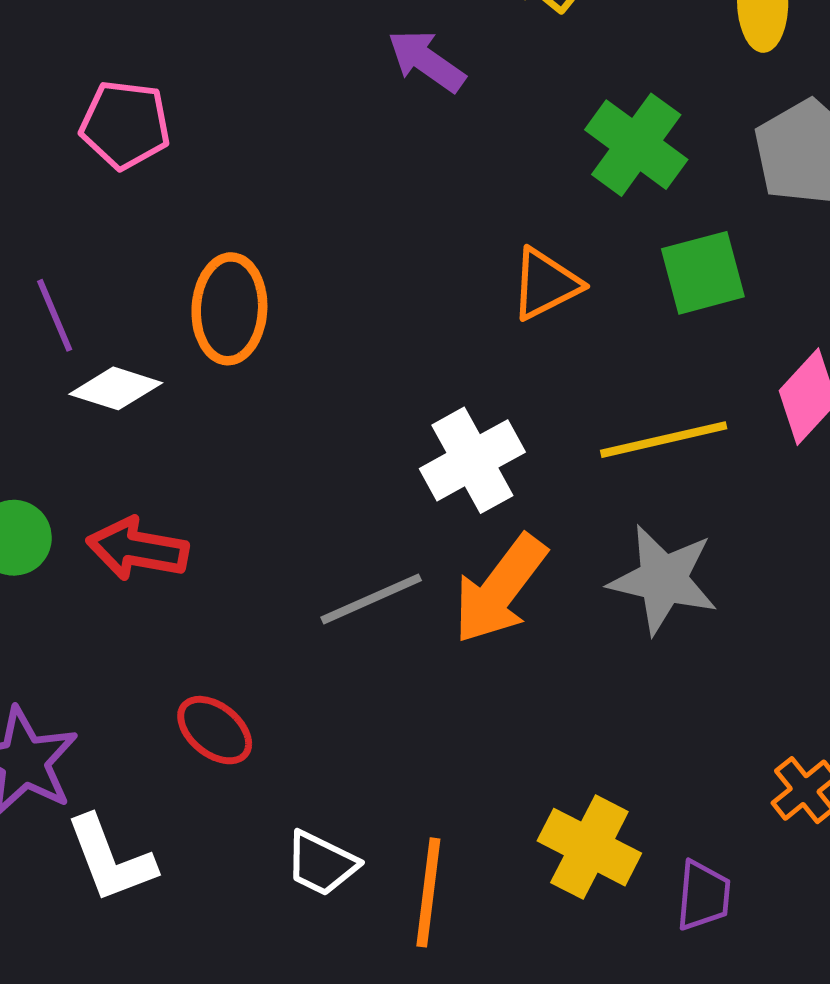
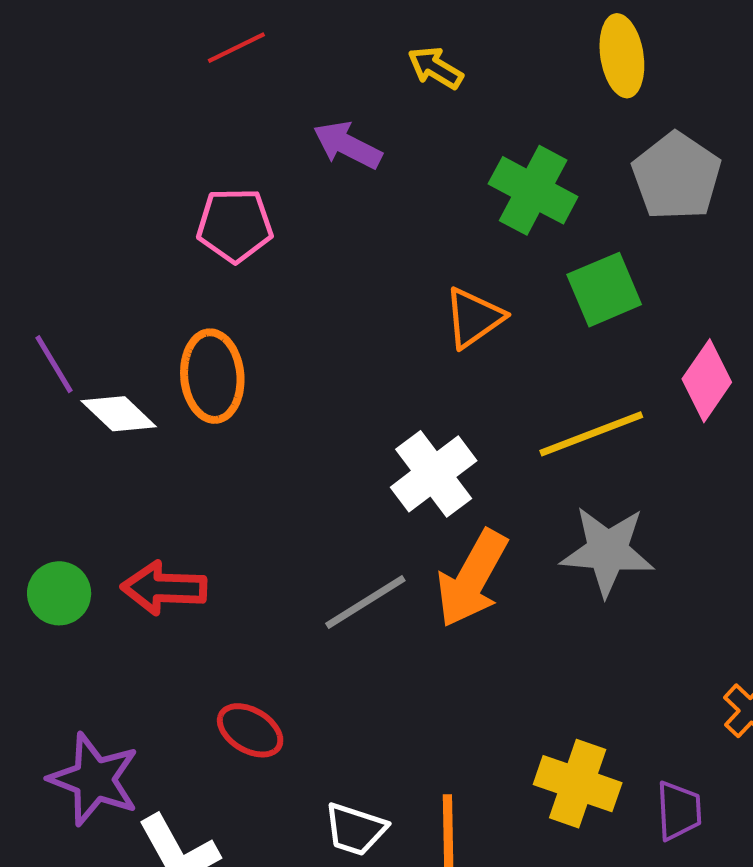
pink pentagon: (125, 125) -> (235, 225), moved
purple line: (55, 315) -> (54, 364), moved
white diamond: (116, 388) -> (119, 414), moved, turned 34

